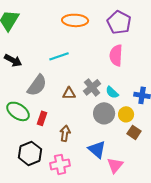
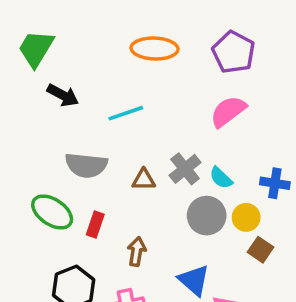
pink semicircle: (116, 55) -> (228, 111), turned 50
black arrow: (13, 60) -> (63, 95), moved
gray semicircle: (37, 85) -> (86, 165), turned 60

